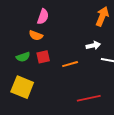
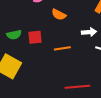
orange semicircle: (36, 35) -> (59, 15), moved

